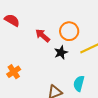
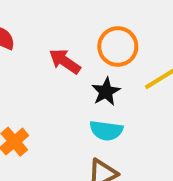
cyan semicircle: (79, 83) -> (106, 131), moved, turned -91

